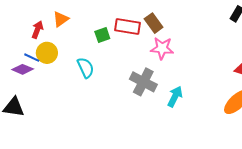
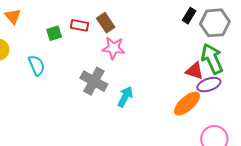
orange triangle: (61, 19) -> (13, 16), turned -36
red rectangle: (127, 27) -> (80, 25), size x0.7

